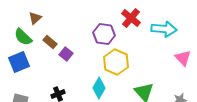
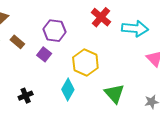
purple hexagon: (104, 34) -> (55, 31), moved
purple square: (66, 54) -> (44, 54), moved

